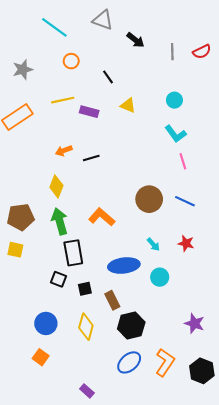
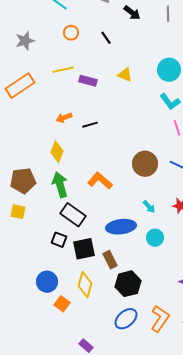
gray line: (172, 52) -> (168, 14), moved
black line: (108, 77) -> (106, 38), moved
cyan circle: (174, 100) -> (169, 70), size x1.5
black rectangle: (73, 253) -> (73, 215), turned -45
black square: (85, 289) -> (84, 249), size x1.6
orange square: (41, 357) -> (62, 304), moved

